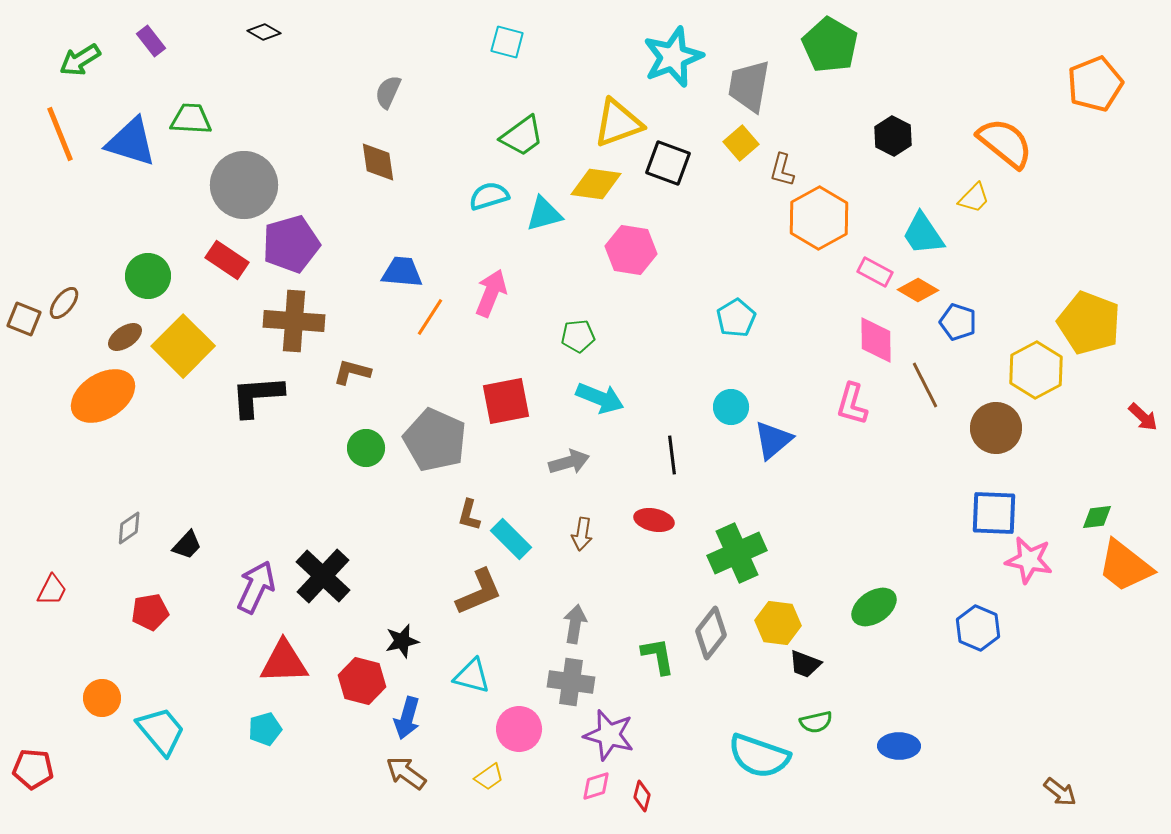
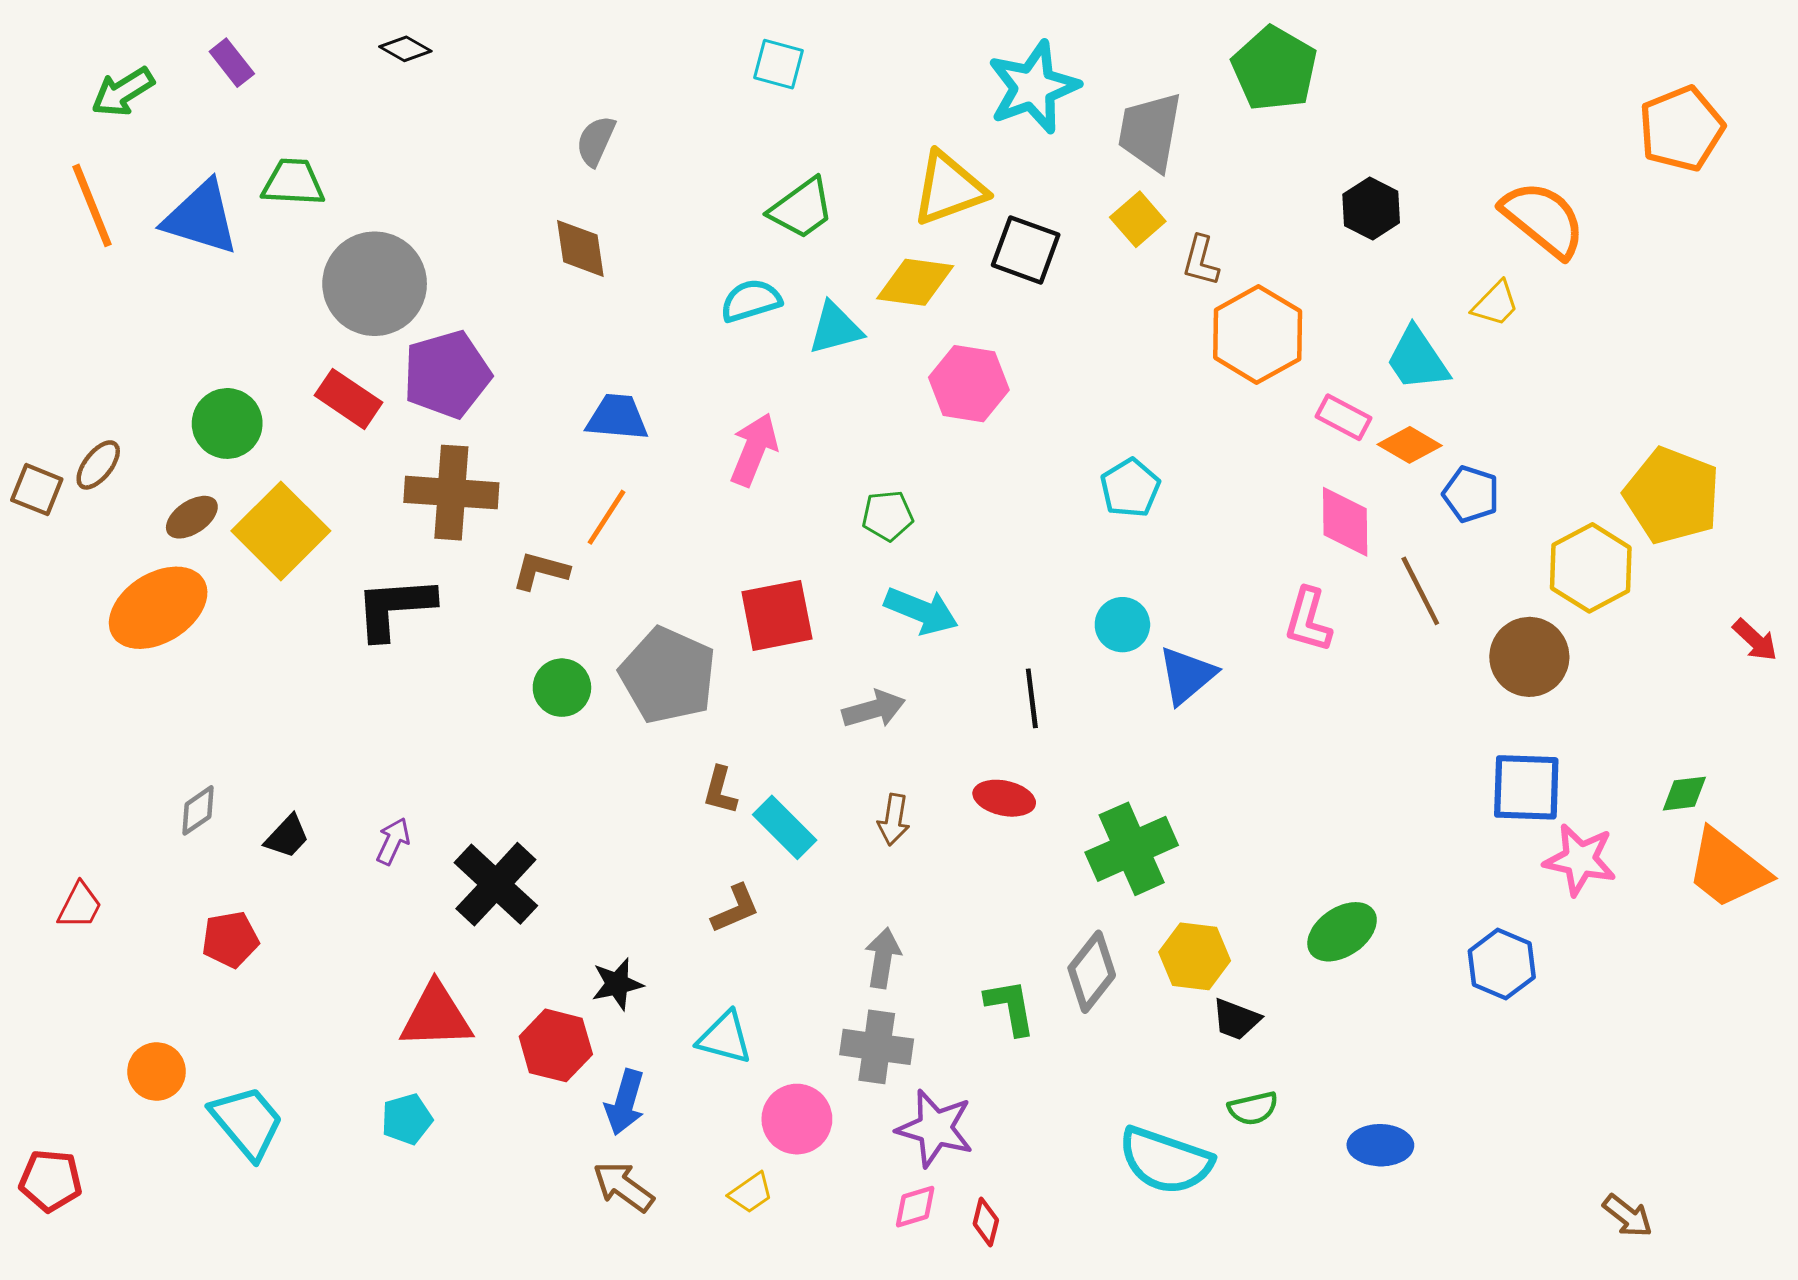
orange line: (430, 317) -> (606, 517), moved
purple arrow: (256, 587) -> (393, 841), moved, size x0.6
brown L-shape: (479, 592) -> (735, 909), size x0.7

